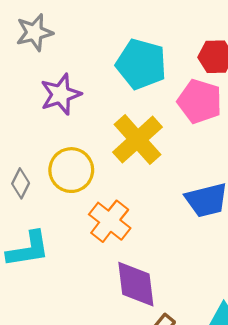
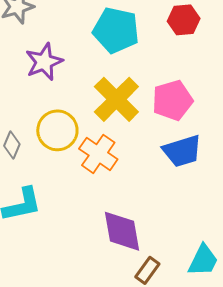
pink pentagon: (200, 101) -> (172, 100), moved, turned -30
orange cross: (110, 221) -> (98, 154), moved

